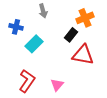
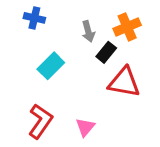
gray arrow: (43, 11) -> (88, 31), moved
blue cross: (16, 27) -> (34, 18), moved

